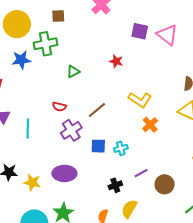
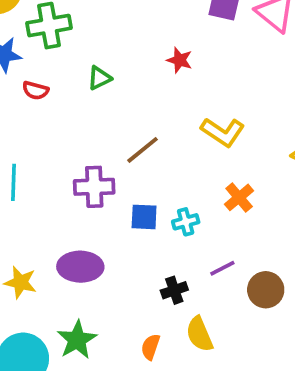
red semicircle: (59, 107) -> (35, 90), moved
orange cross: (150, 125) -> (239, 197), moved
purple cross: (71, 130) -> (94, 187), turned 30
yellow semicircle: (129, 209) -> (200, 334), turned -54

